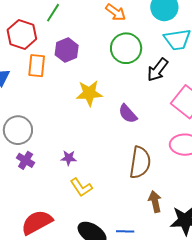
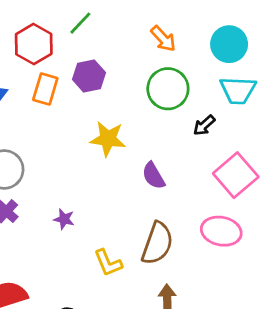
black arrow: (158, 70) -> (204, 125), size x0.7
yellow L-shape: (81, 187) -> (108, 263), moved

